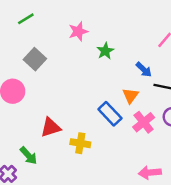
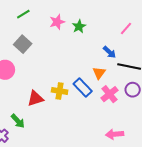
green line: (26, 19) -> (23, 14), moved
green star: (105, 51) -> (79, 26), moved
yellow cross: (80, 143) -> (60, 91), moved

